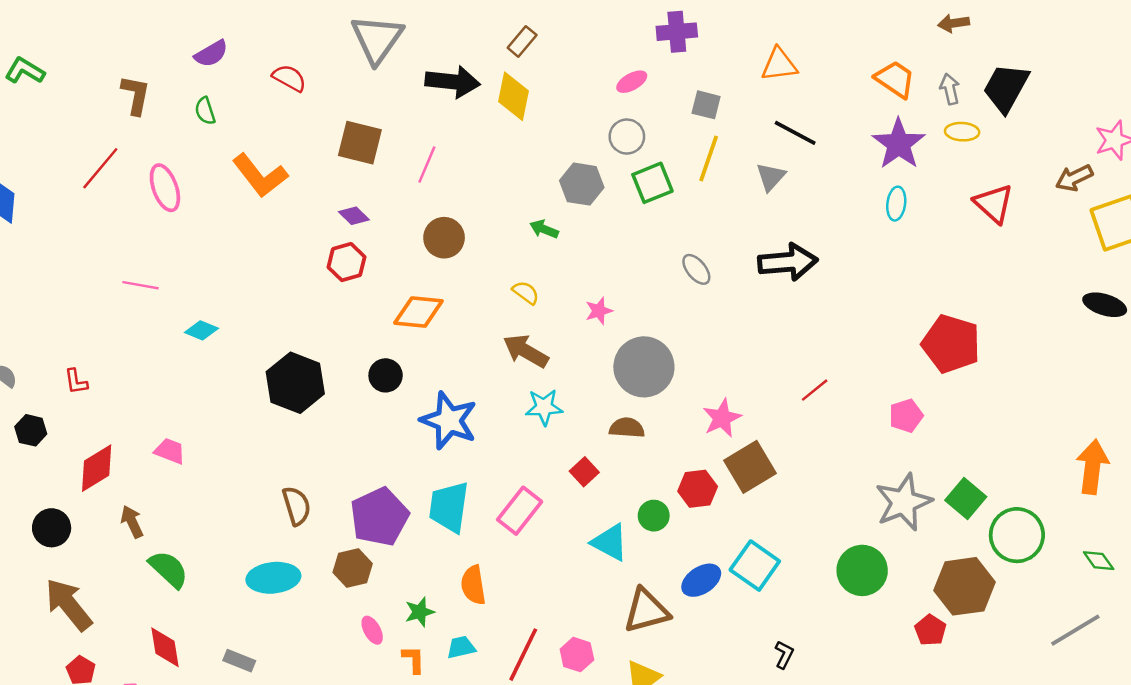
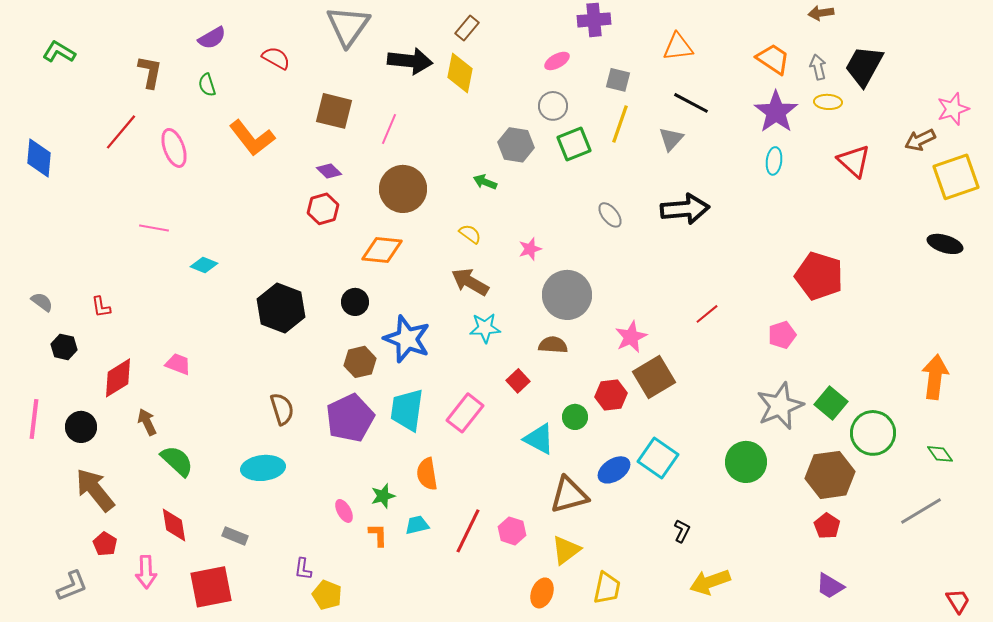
brown circle: (444, 238) -> (403, 189), size x1.4
brown hexagon: (353, 568) -> (360, 362), moved
red pentagon: (930, 630) -> (827, 526), moved

